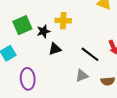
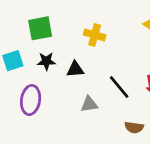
black star: (43, 31) -> (46, 61), moved
gray triangle: (82, 76) -> (89, 104), moved

